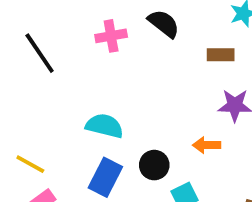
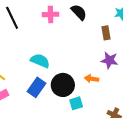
brown rectangle: (221, 55) -> (106, 33), turned 72
black circle: (154, 165) -> (63, 85), size x1.5

